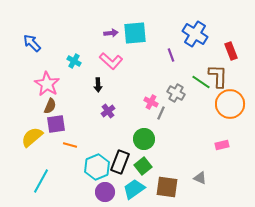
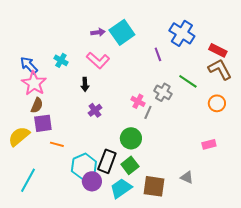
cyan square: (135, 33) -> (122, 32), turned -30
blue arrow: (32, 43) -> (29, 65), moved
red rectangle: (231, 51) -> (218, 50), turned -42
brown L-shape: (218, 76) -> (220, 69), moved, turned -30
orange circle: (230, 104) -> (217, 103), size x0.6
purple circle: (105, 192) -> (92, 181), moved

